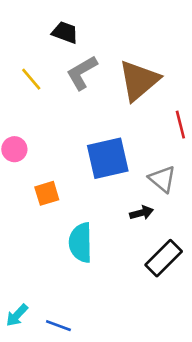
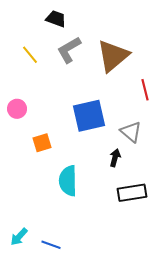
black arrow: (142, 213) -> (115, 158), turned -60
black rectangle: (164, 258) -> (132, 193), turned 36

